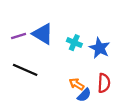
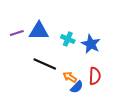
blue triangle: (43, 34) -> (39, 31), turned -30
black line: (25, 70) -> (45, 64), moved

